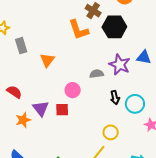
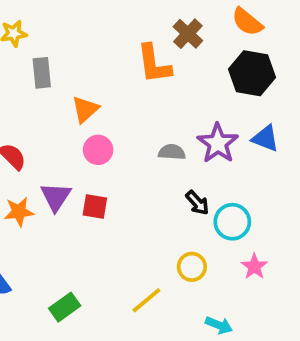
black hexagon: (114, 27) -> (252, 73), moved
pink circle: (73, 90) -> (98, 150), moved
black arrow: (115, 97) -> (197, 203), turned -40
yellow circle: (111, 132) -> (192, 267), moved

